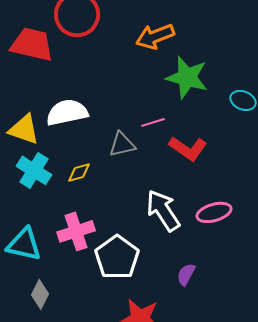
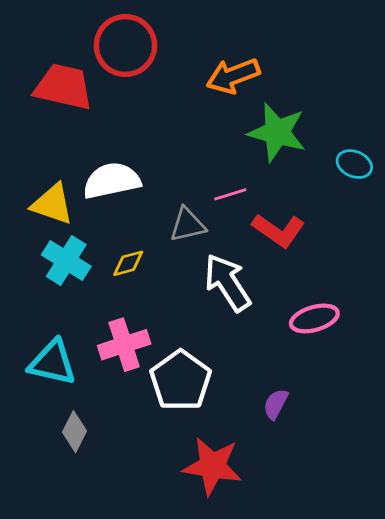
white arrow: (163, 210) -> (227, 283), moved

